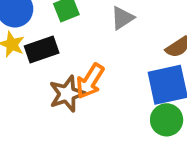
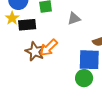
brown star: (67, 94) -> (35, 51), turned 30

